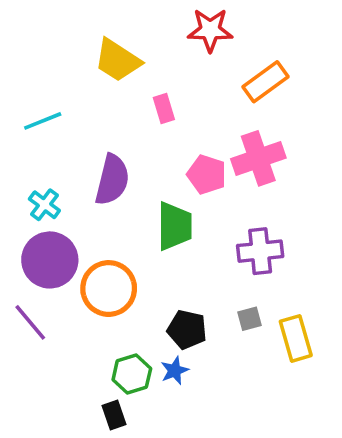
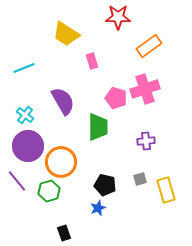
purple semicircle: (112, 180) -> (63, 101), turned -44
purple cross: (260, 251) -> (146, 141), size x0.7
green hexagon: (132, 374) -> (49, 191), moved

